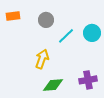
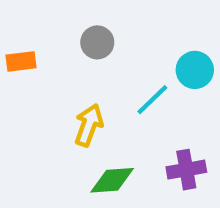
orange rectangle: (13, 16) -> (21, 61), moved
cyan line: (66, 36) -> (152, 100), moved

